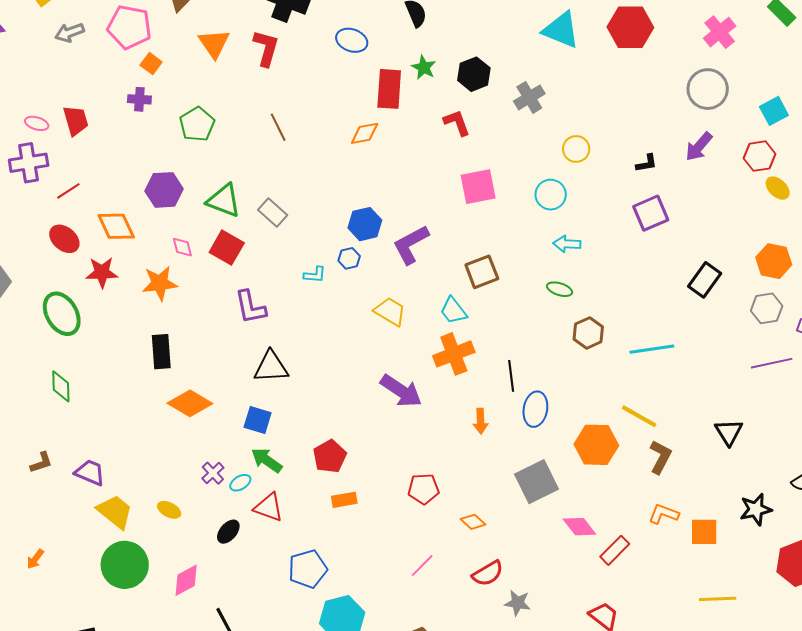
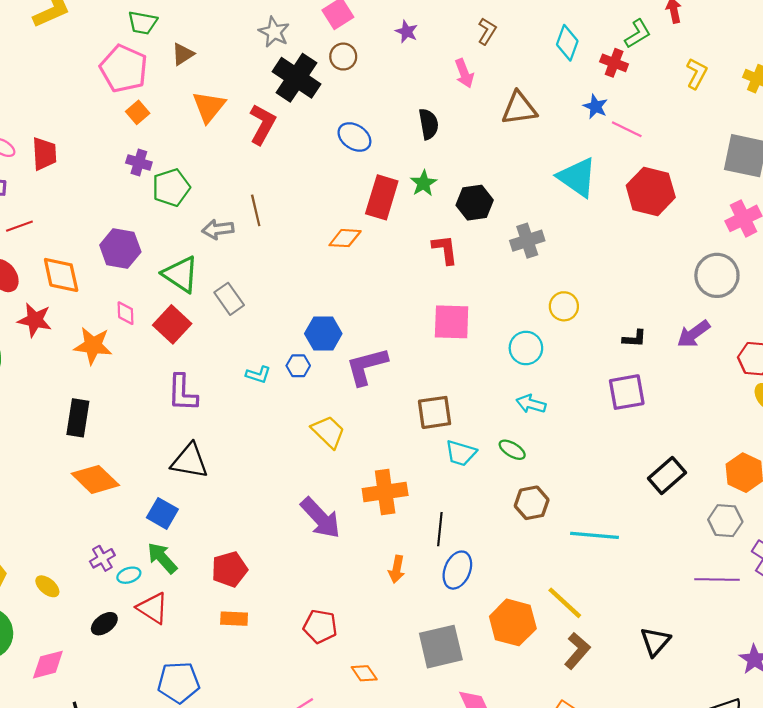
gray arrow: (70, 33) -> (218, 229), moved
purple cross: (139, 99) -> (139, 162), moved
cyan trapezoid: (453, 311) -> (461, 453), moved, turned -48

